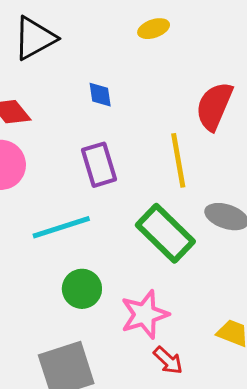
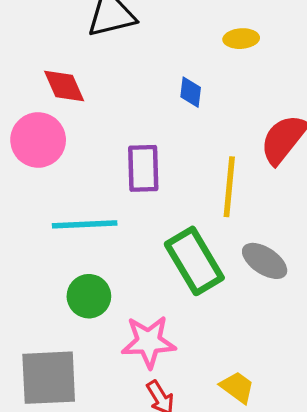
blue diamond: (100, 95) -> (191, 92), moved

